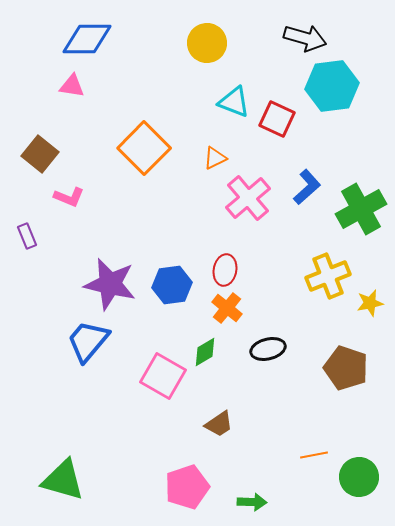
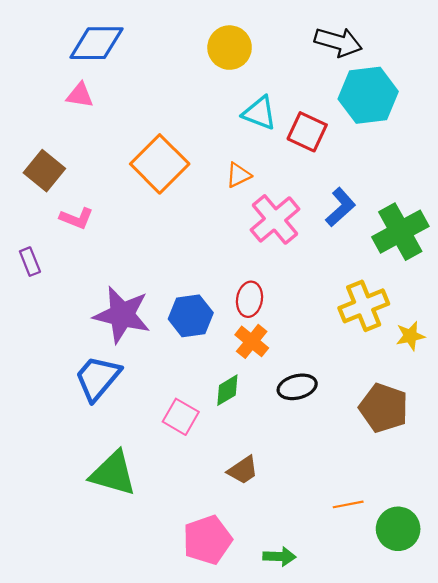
pink square: (163, 376) -> (181, 417), size x0.7
green triangle: (63, 480) -> (113, 473), moved

